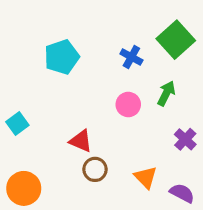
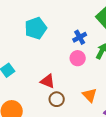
blue cross: (131, 57) -> (80, 37), moved, turned 32
orange triangle: (146, 177) -> (90, 95), moved

